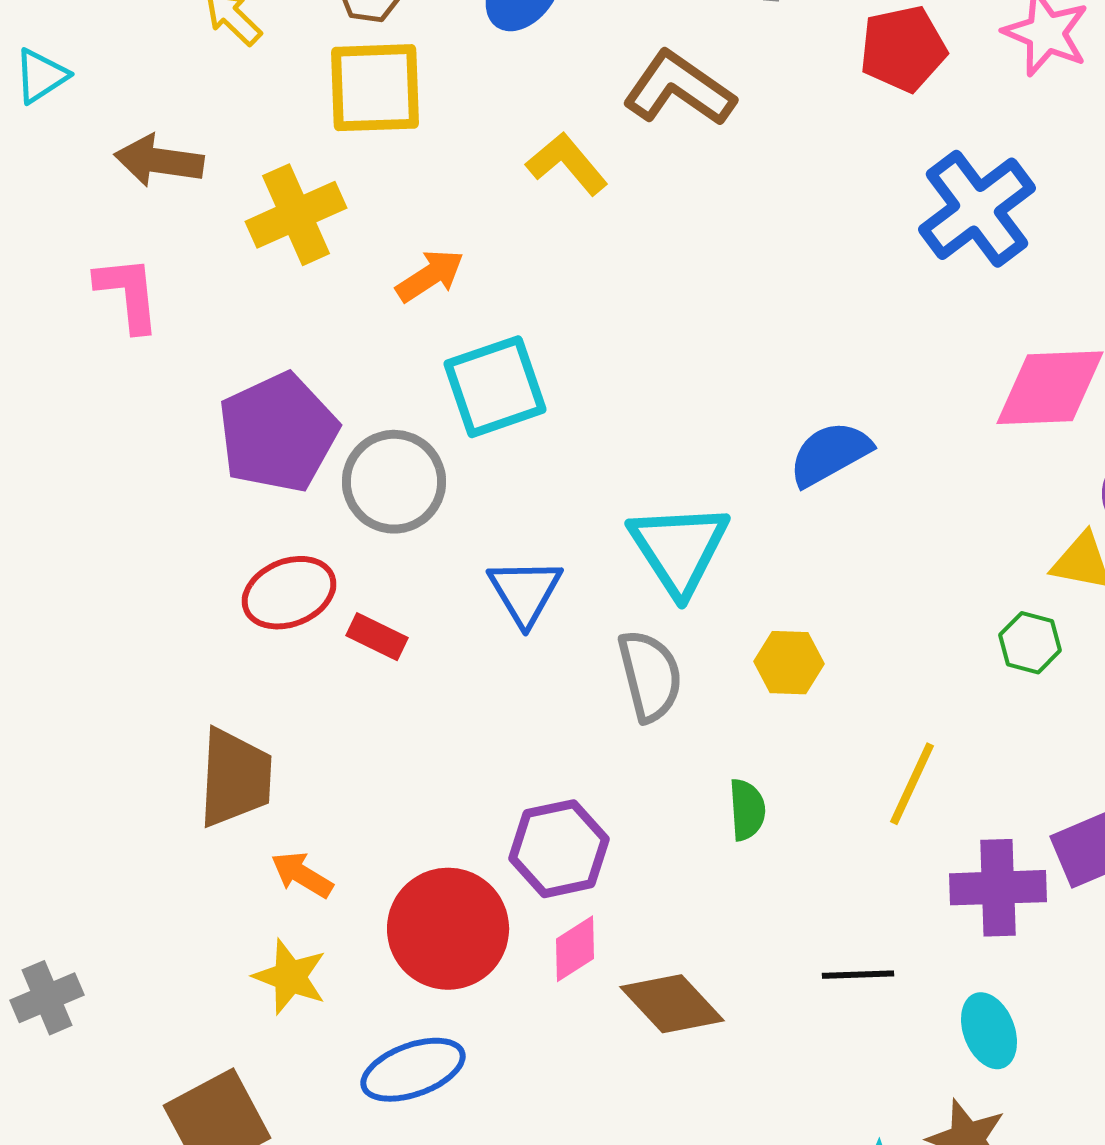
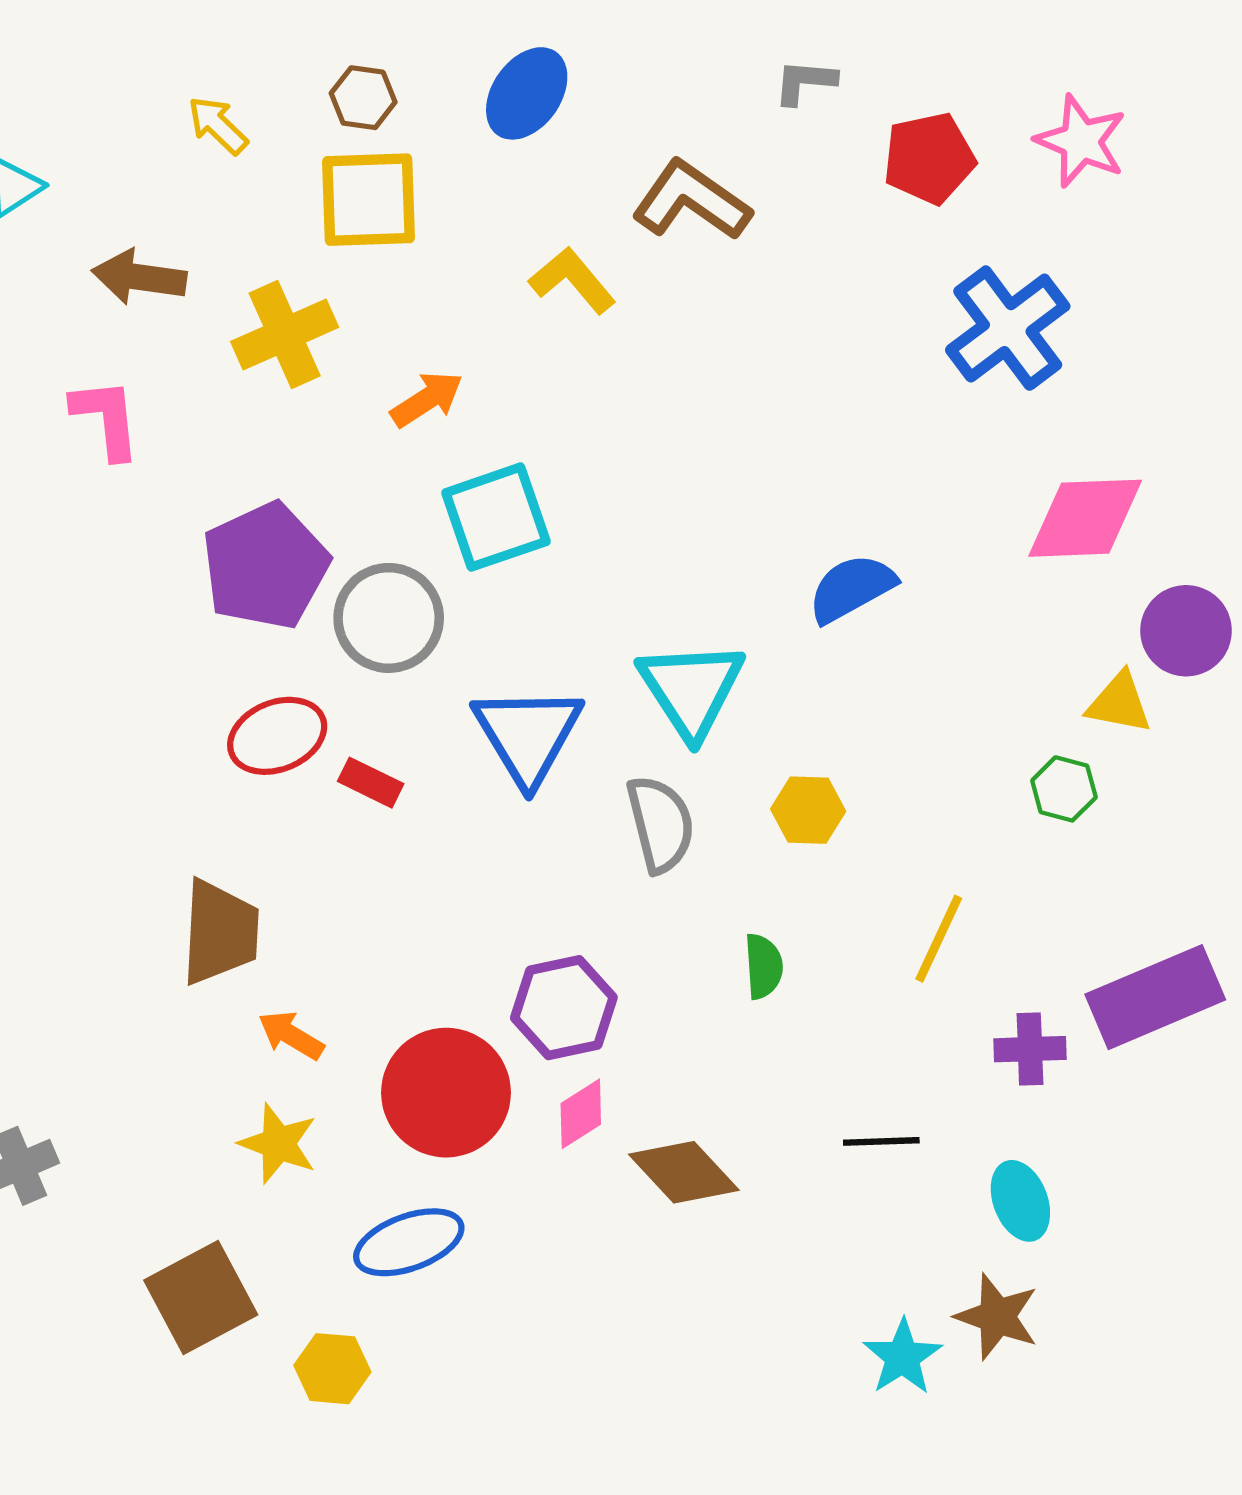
blue triangle: (525, 592) -> (528, 735), size x1.4
purple cross: (998, 888) -> (1030, 1049), size x0.7

